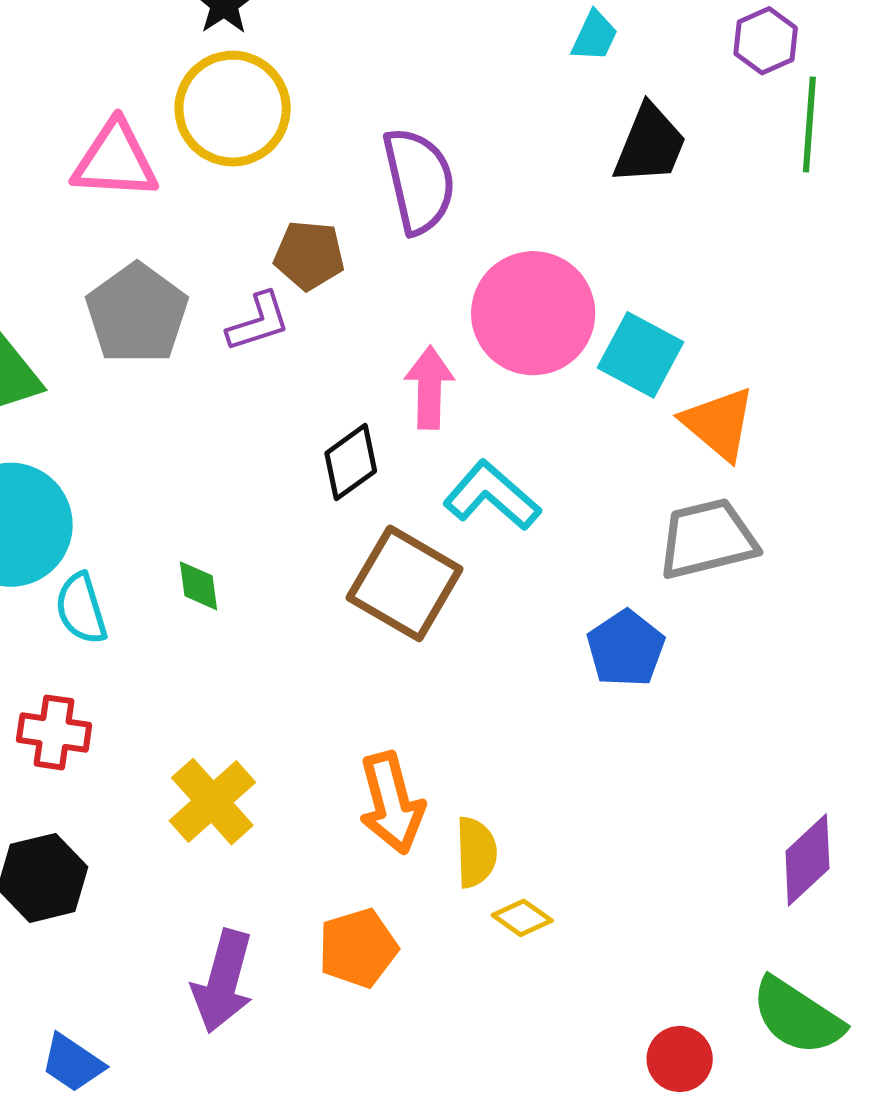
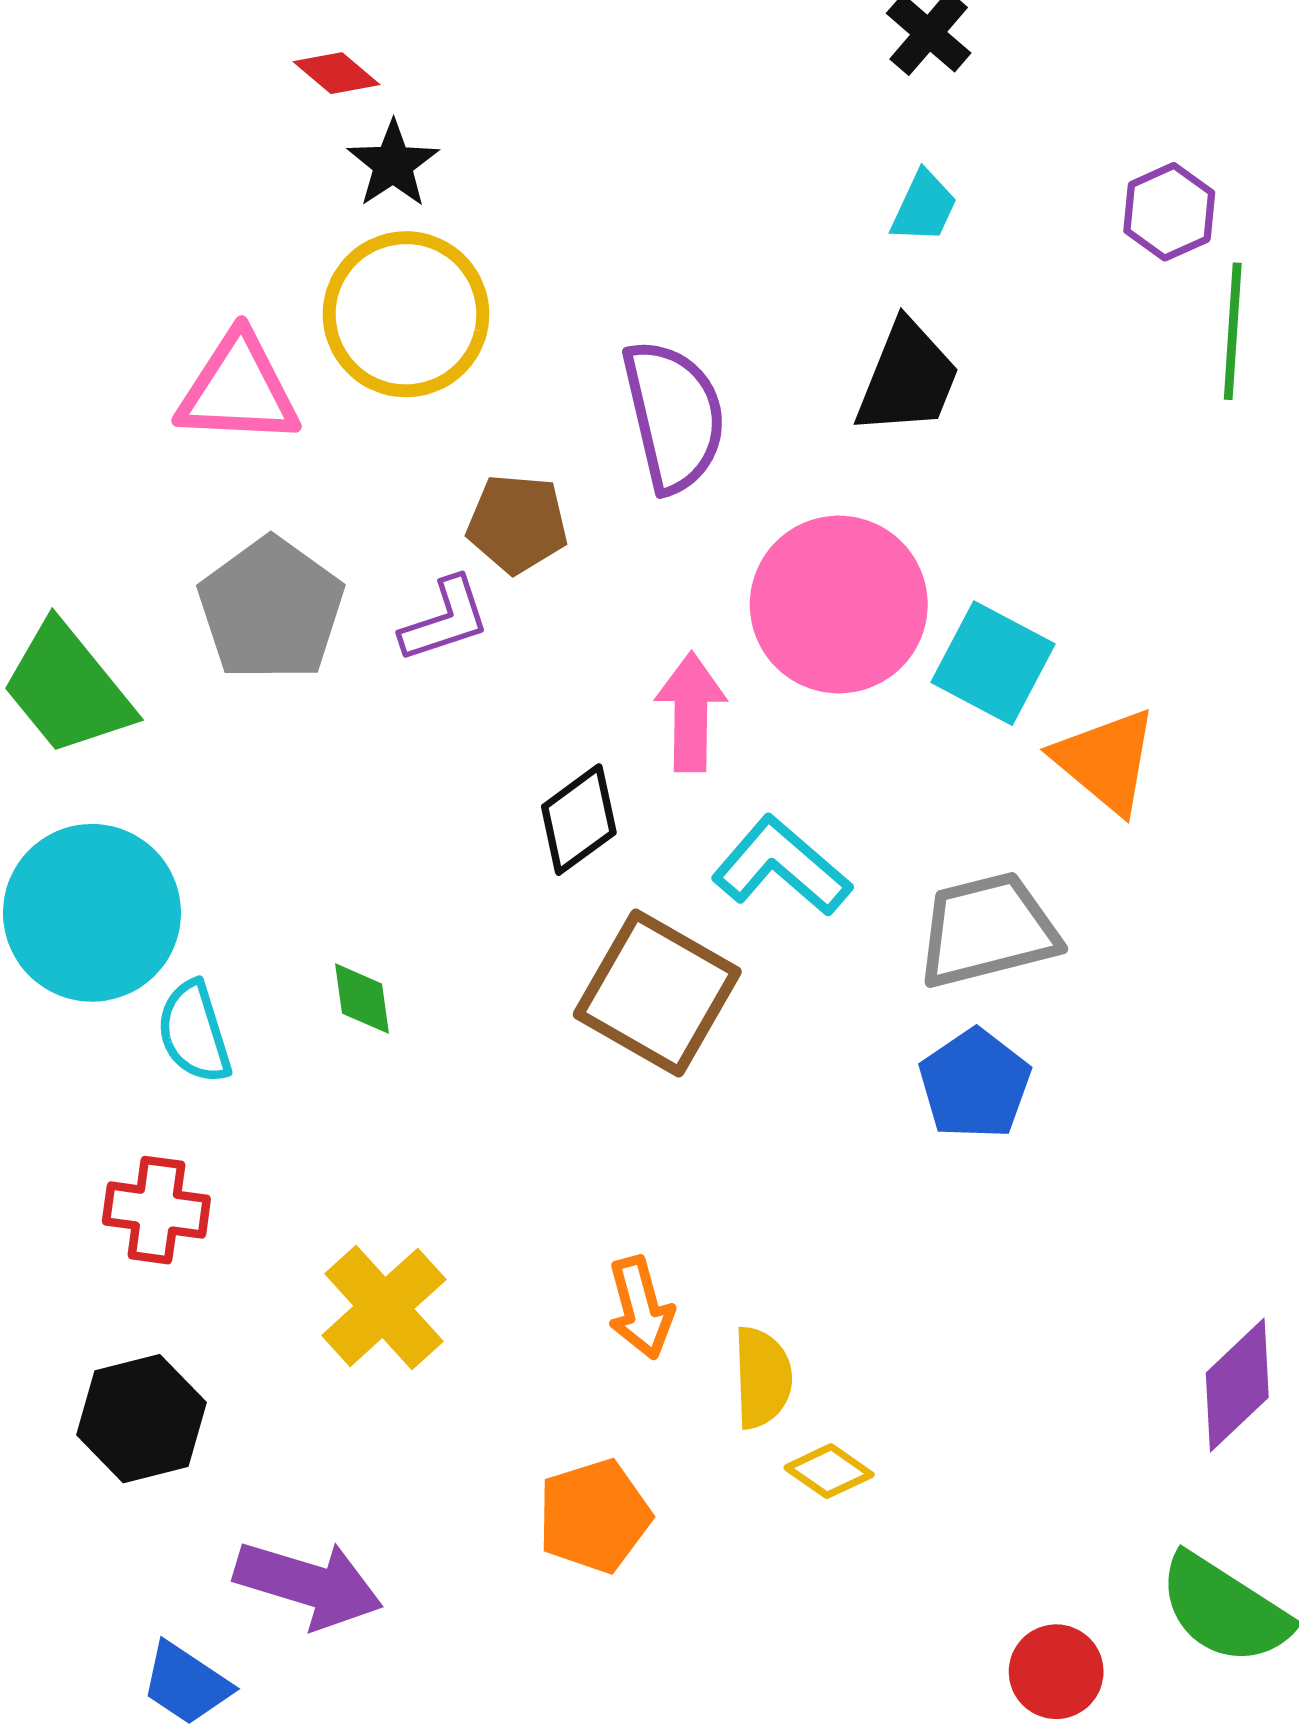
black trapezoid: (650, 144) -> (907, 378), moved
gray trapezoid: (707, 539) -> (987, 930), moved
orange arrow: (391, 803) -> (641, 1308), size x0.7
purple arrow: (223, 981) -> (308, 1584), moved, turned -88

